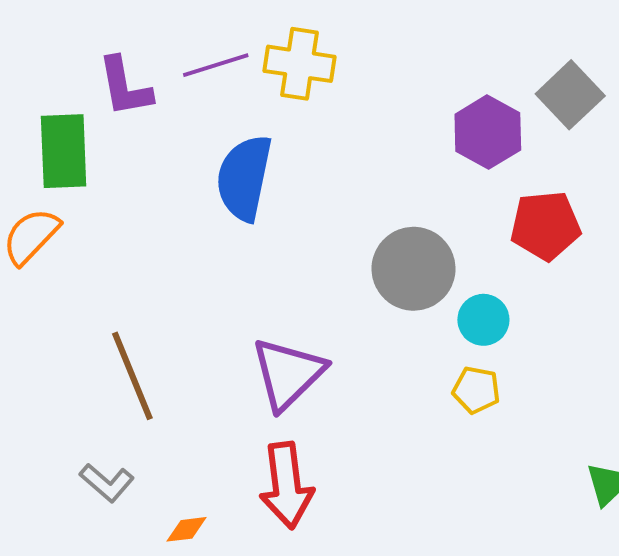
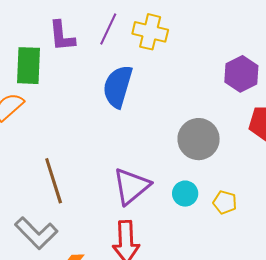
purple line: (216, 65) -> (108, 29), turned -52
cyan circle: (483, 320) -> (185, 194), moved
gray L-shape: (107, 483) -> (36, 233), size x1.6

